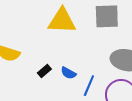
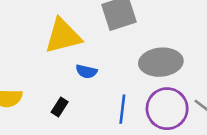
blue semicircle: (68, 73) -> (86, 71), moved

